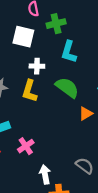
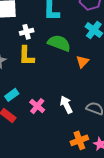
white arrow: (45, 174) -> (66, 105), moved

